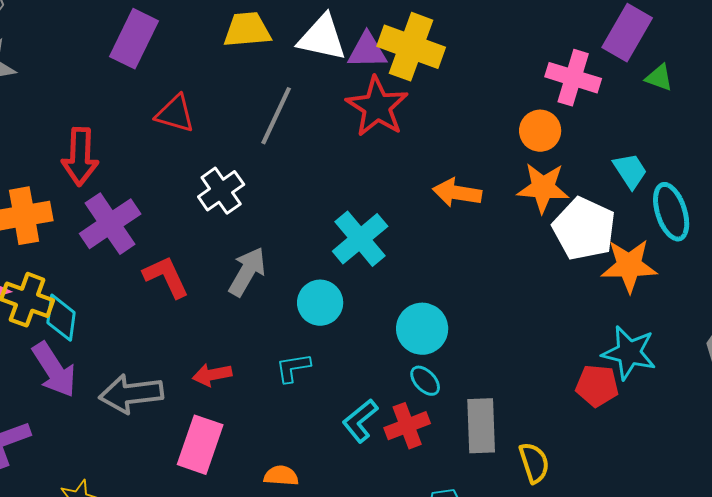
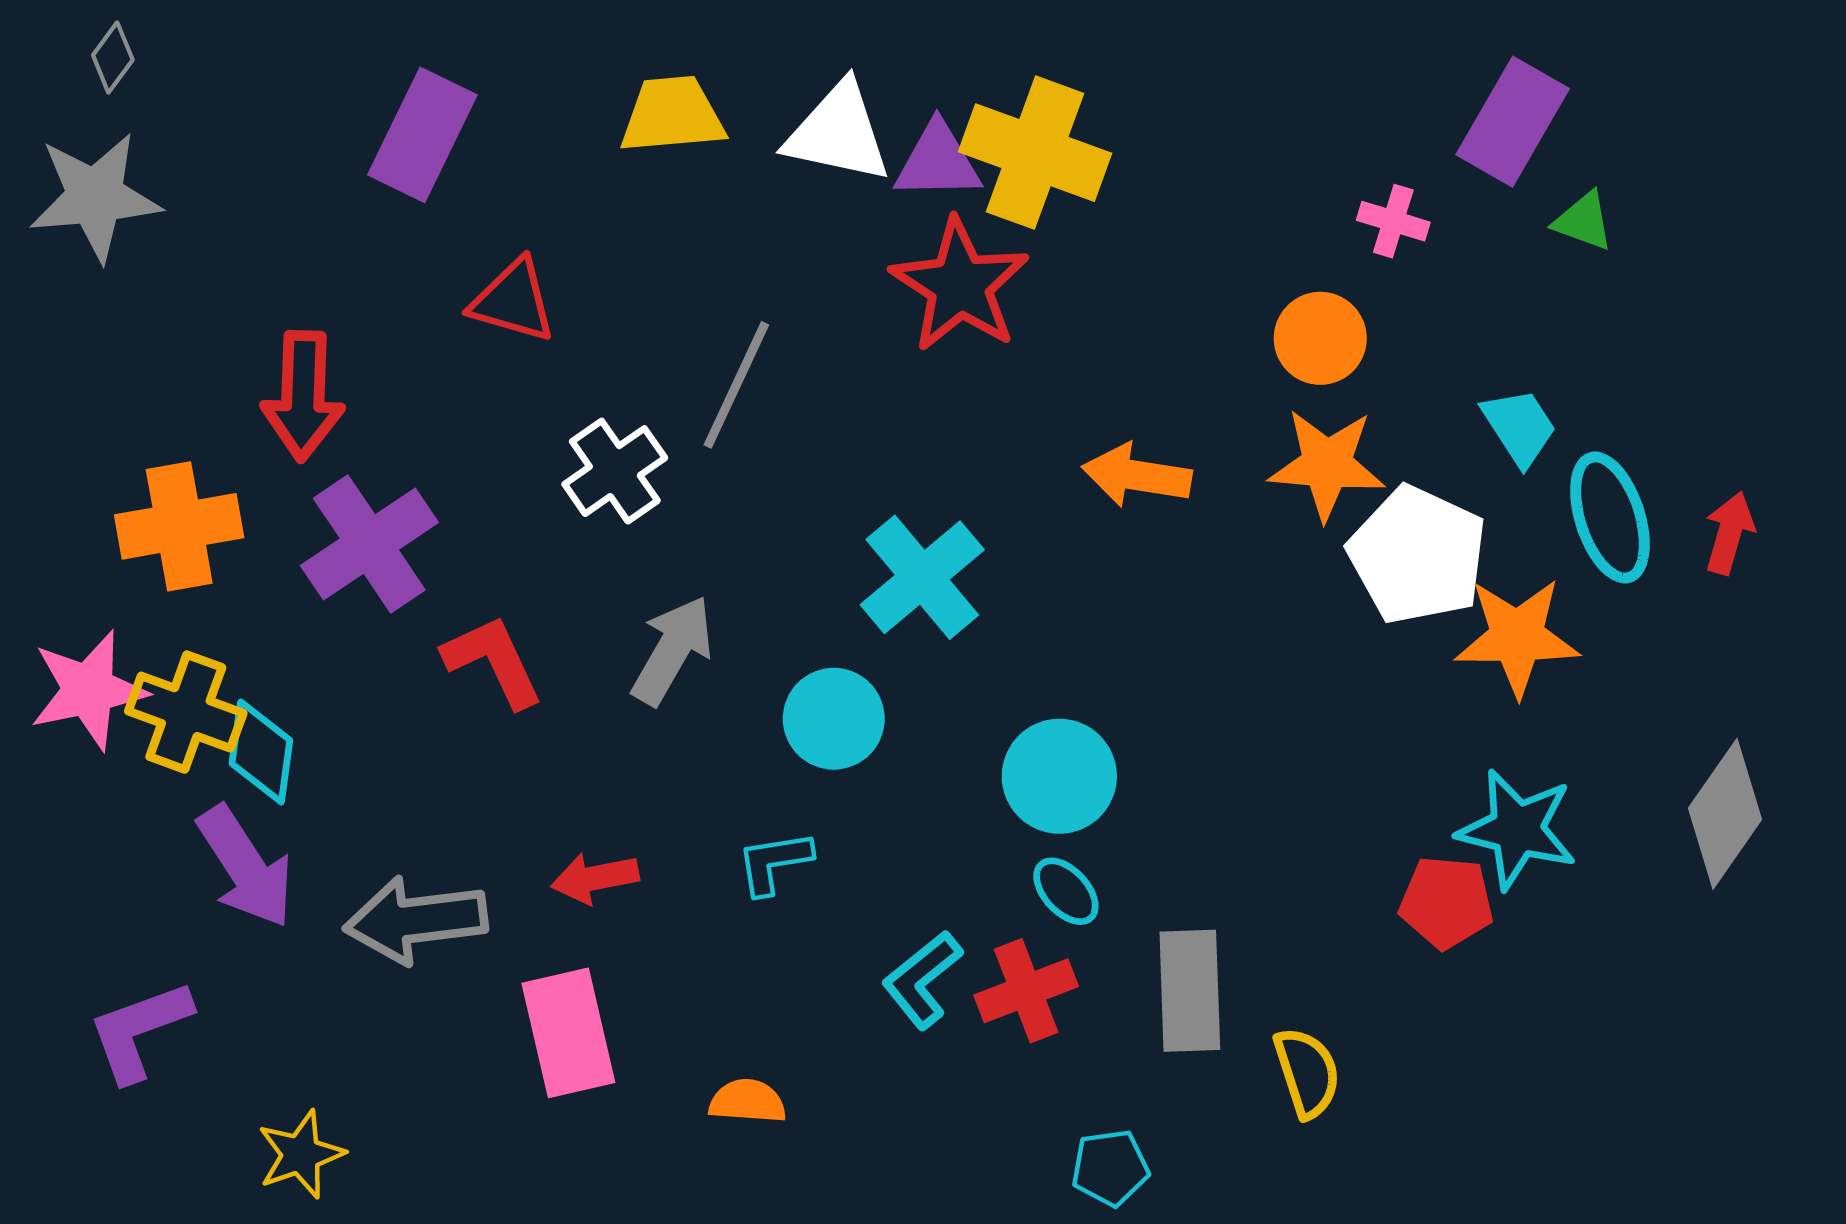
pink cross: (573, 78) -> (1393, 221), size x0.6
gray line: (276, 116) -> (736, 385), moved
pink rectangle: (200, 445) -> (568, 1033), turned -32

